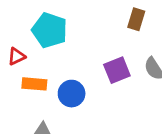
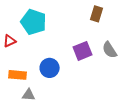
orange rectangle: (34, 84) -> (18, 75), moved

